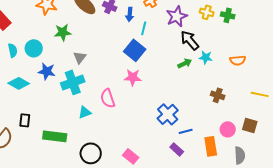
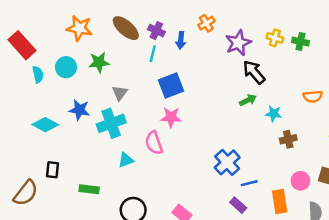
cyan line: (144, 28) -> (153, 54), moved
cyan circle: (34, 48) -> (66, 67), moved
cyan semicircle: (13, 50) -> (38, 75), moved
blue square: (135, 50) -> (171, 85), moved, turned 30
cyan star: (206, 57) -> (274, 114), moved
pink star: (133, 77) -> (171, 117), moved
brown cross: (218, 95) -> (288, 139), turned -32
green rectangle: (55, 136) -> (89, 189), size x0.7

